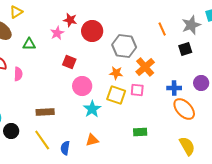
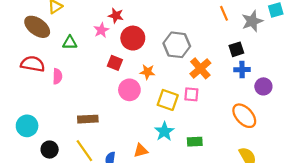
orange line: (162, 29) -> (224, 13), moved
red circle: (92, 31) -> (133, 38), moved
black square: (185, 49) -> (236, 49), moved
orange star: (116, 73) -> (147, 72), moved
blue cross: (174, 88) -> (242, 70), moved
cyan star: (92, 109) -> (164, 131), moved
black circle: (11, 131) -> (50, 150), moved

